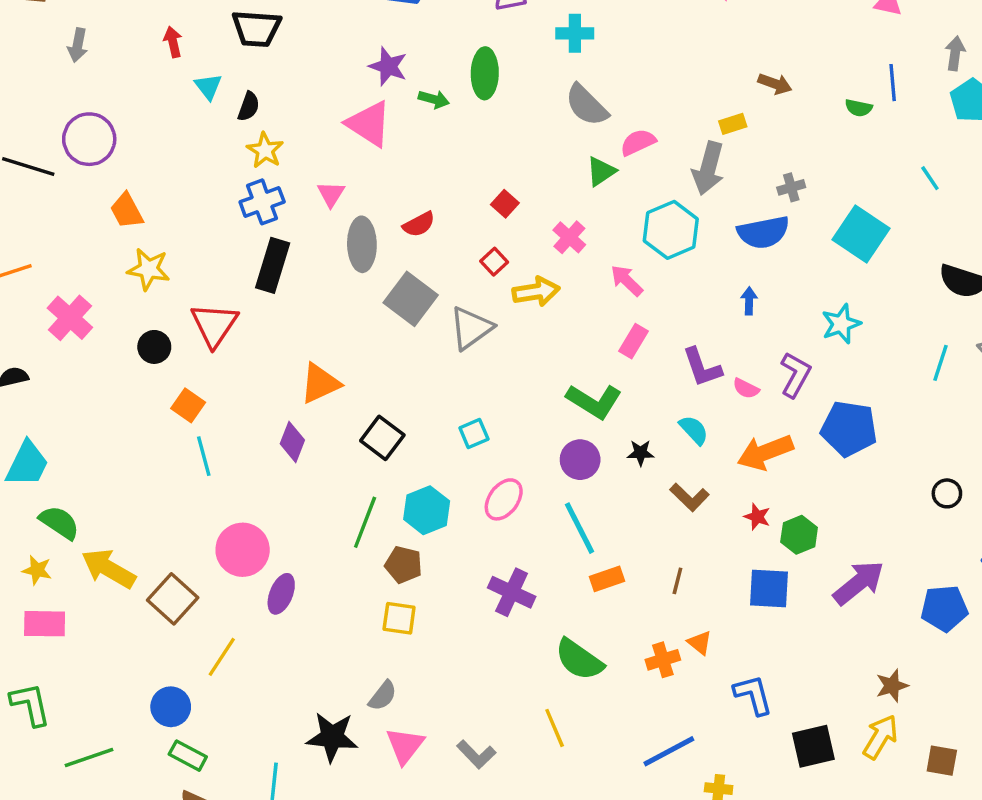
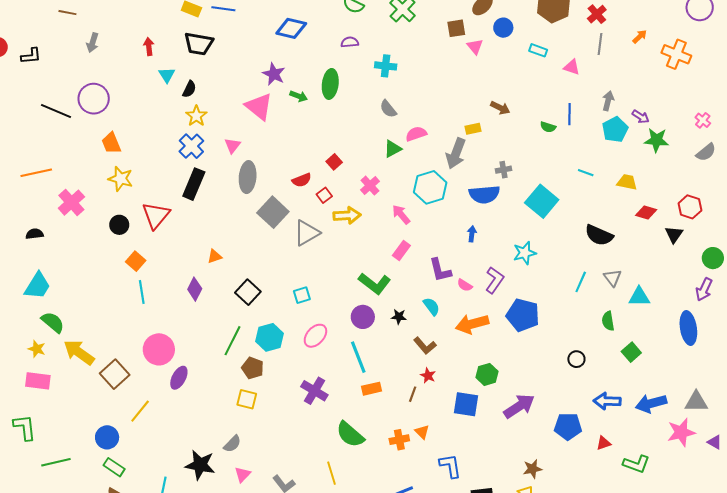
gray semicircle: (587, 105) -> (388, 109), size x0.7
cyan line: (930, 178) -> (586, 173), turned -42
blue cross: (262, 202) -> (191, 146), turned -30
red semicircle: (419, 224) -> (302, 180), moved
orange triangle: (320, 383) -> (214, 256), size x0.6
red star: (757, 517) -> (428, 376), moved
pink triangle: (405, 746) -> (242, 474), size x0.7

